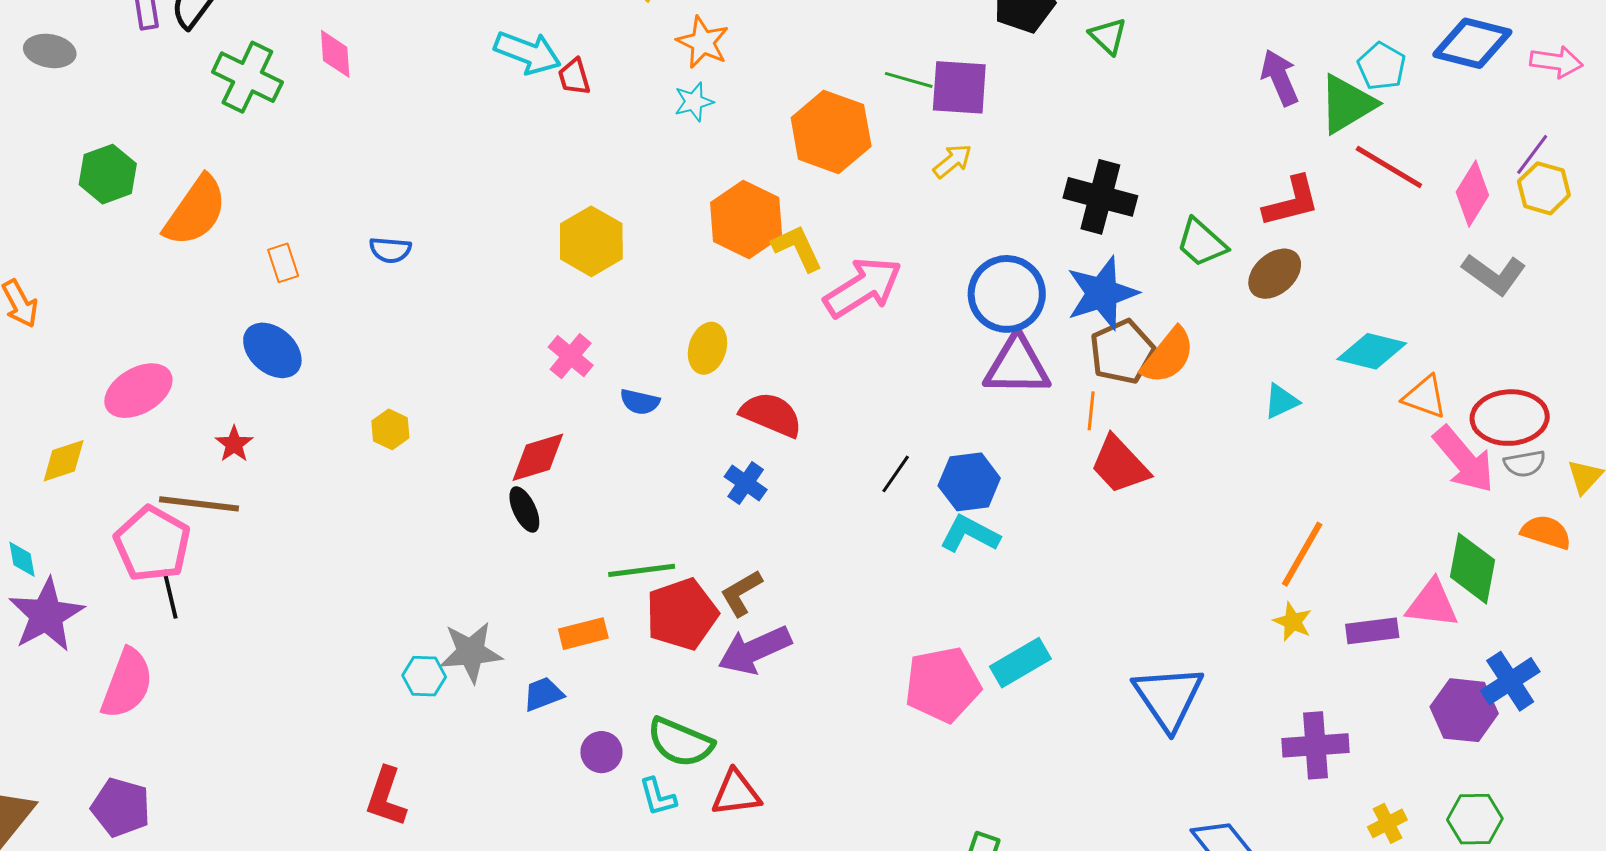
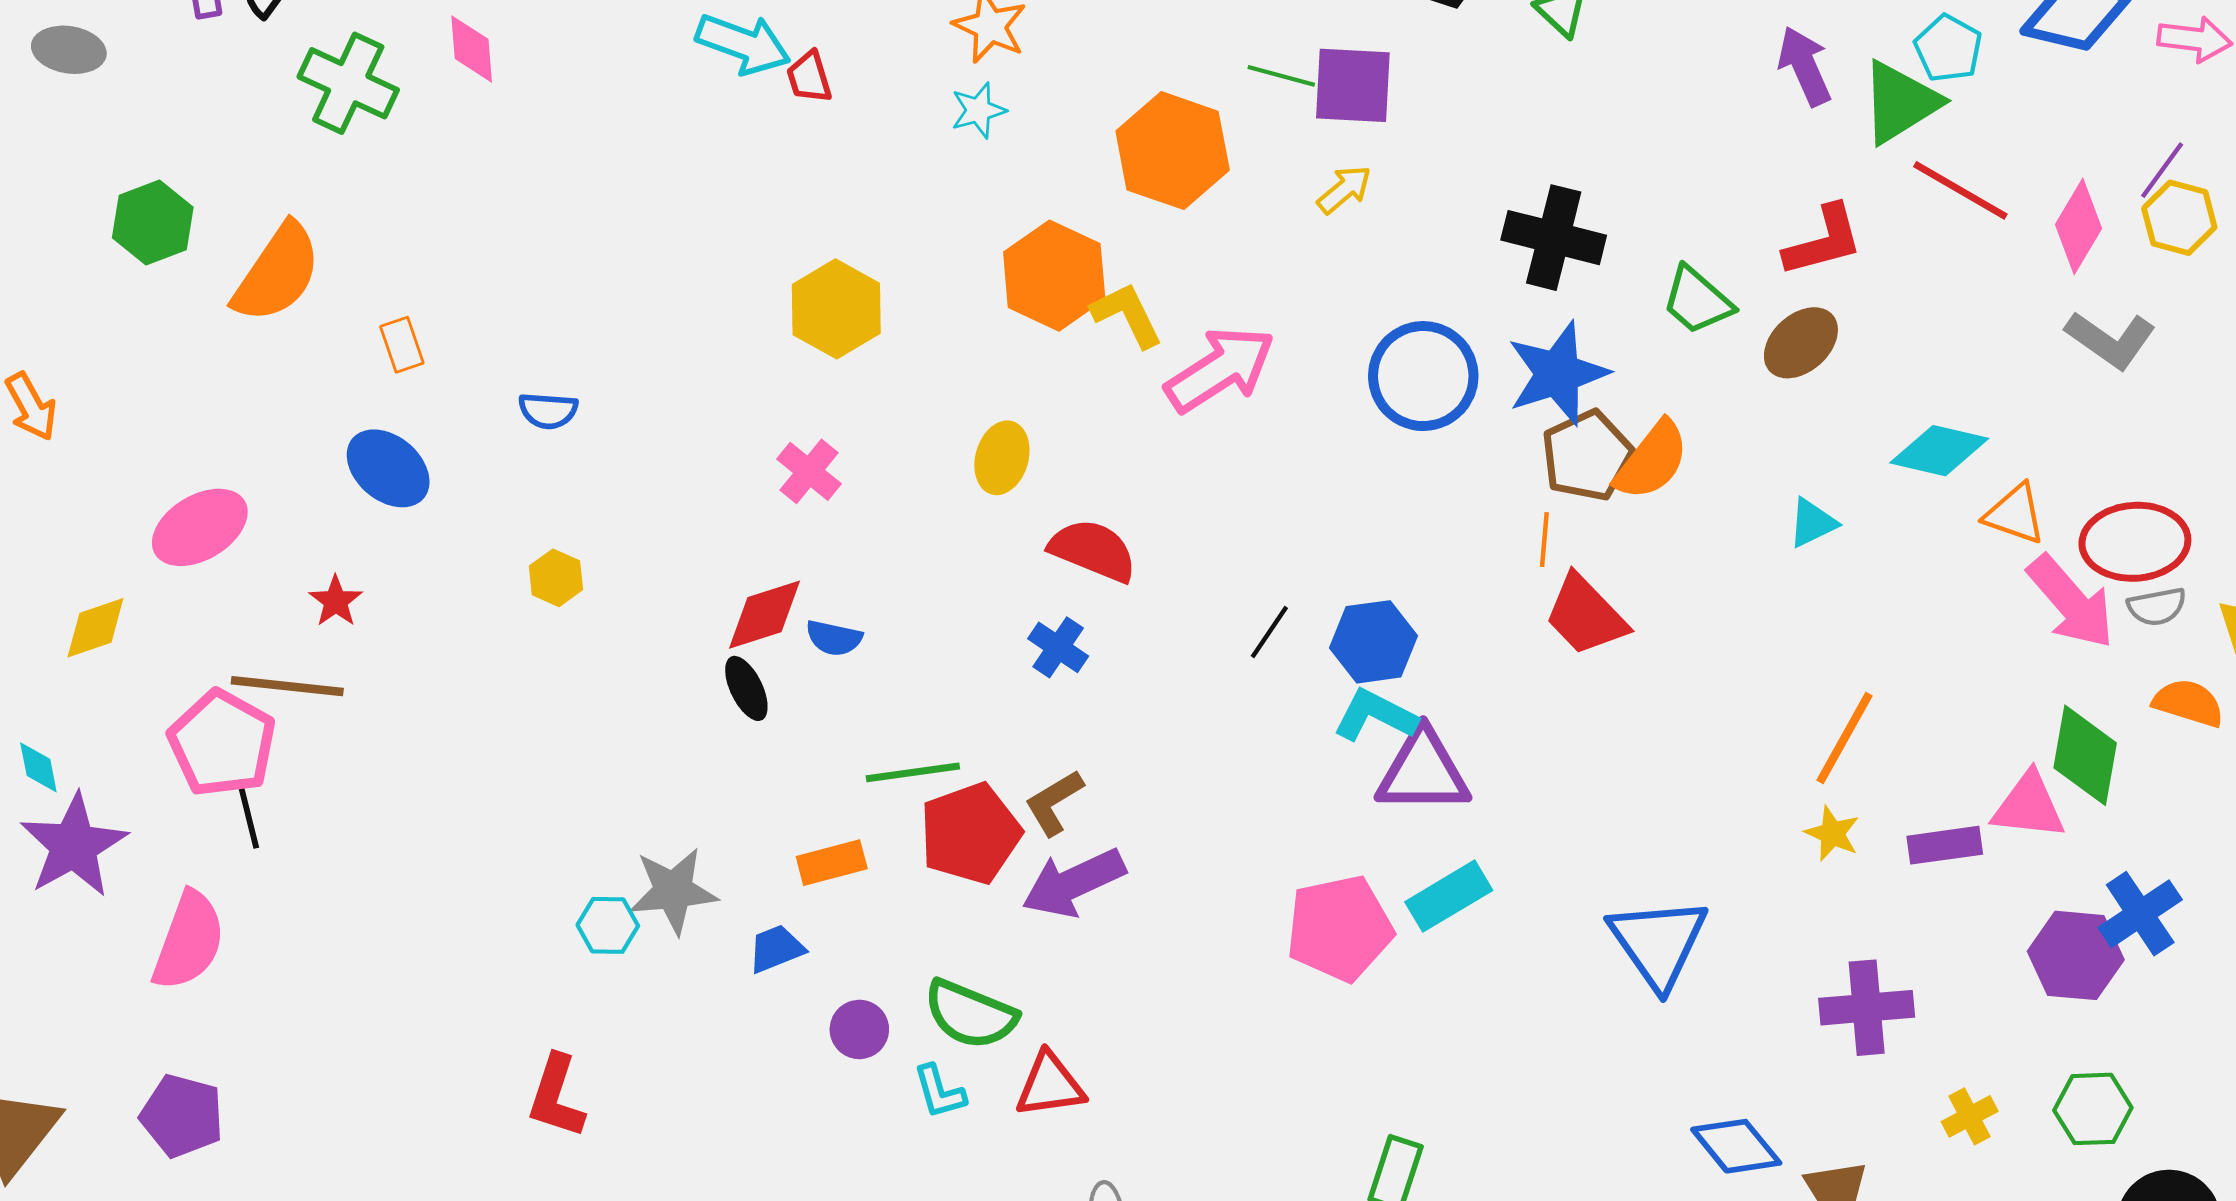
blue semicircle: (390, 250) -> (548, 411), moved
purple triangle: (1017, 366) -> (1423, 772), moved
blue semicircle: (640, 402) -> (834, 638), moved

